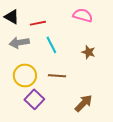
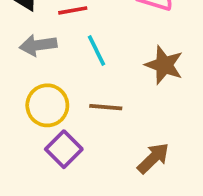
brown star: (88, 52) -> (164, 65), size x1.5

